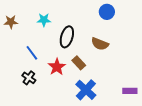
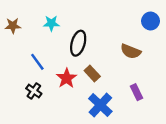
blue circle: (107, 12) -> (151, 21), moved
brown semicircle: (100, 44) -> (131, 51), moved
purple rectangle: (130, 91) -> (137, 92), moved, turned 64

